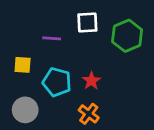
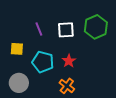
white square: (87, 23) -> (66, 30), moved
purple line: (52, 38) -> (39, 29), turned 64

